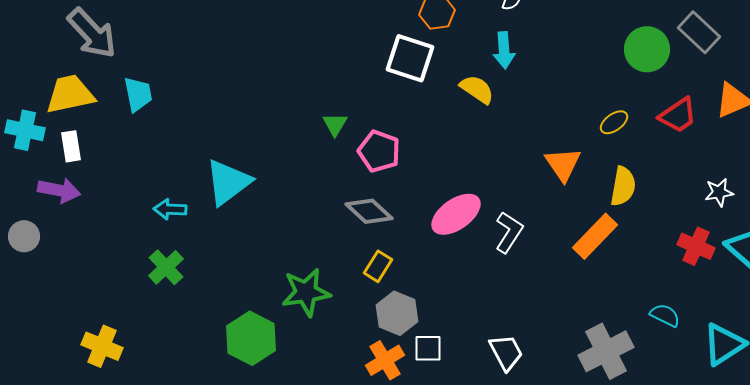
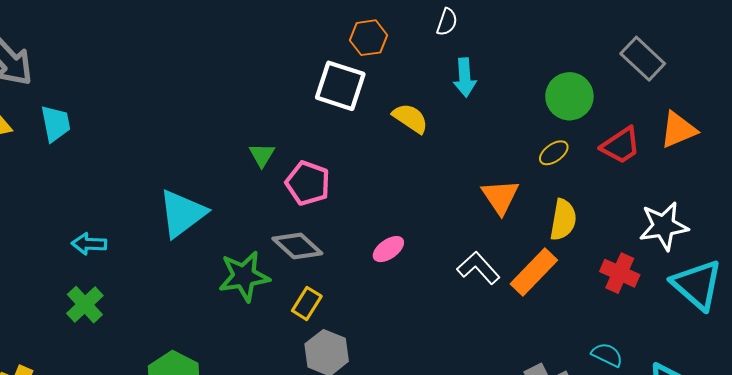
green circle: (647, 49) -> (569, 96), moved
cyan arrow: (504, 50) -> (465, 77), moved
cyan triangle: (228, 182) -> (182, 213), moved
white star: (719, 192) -> (664, 226), size x1.6
pink ellipse: (456, 214) -> (388, 249), size x0.6
white L-shape: (509, 232) -> (478, 268), moved, turned -75
red cross: (696, 246) -> (620, 273), moved
green star: (306, 292) -> (244, 276), moved

